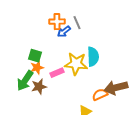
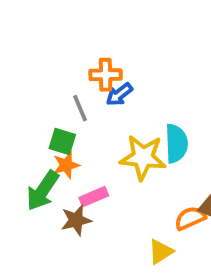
gray line: (77, 23) -> (80, 108), moved
pink rectangle: (57, 73) -> (94, 197), moved
brown star: (39, 87) -> (76, 220), moved

